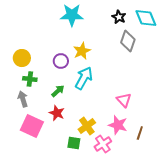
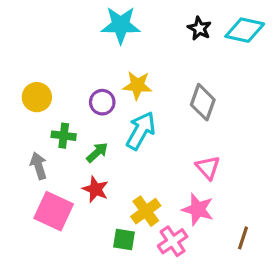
cyan diamond: (146, 18) -> (245, 30), turned -55
gray diamond: (128, 41) -> (203, 102), moved
yellow star: (82, 51) -> (137, 85), turned 30
green cross: (30, 79) -> (64, 136), moved
brown line: (140, 133) -> (243, 238), moved

